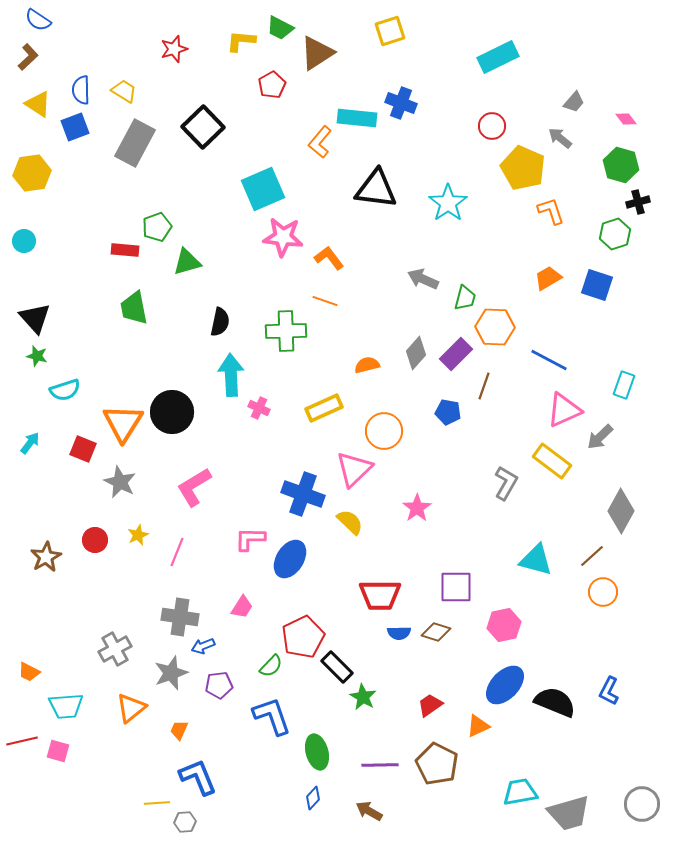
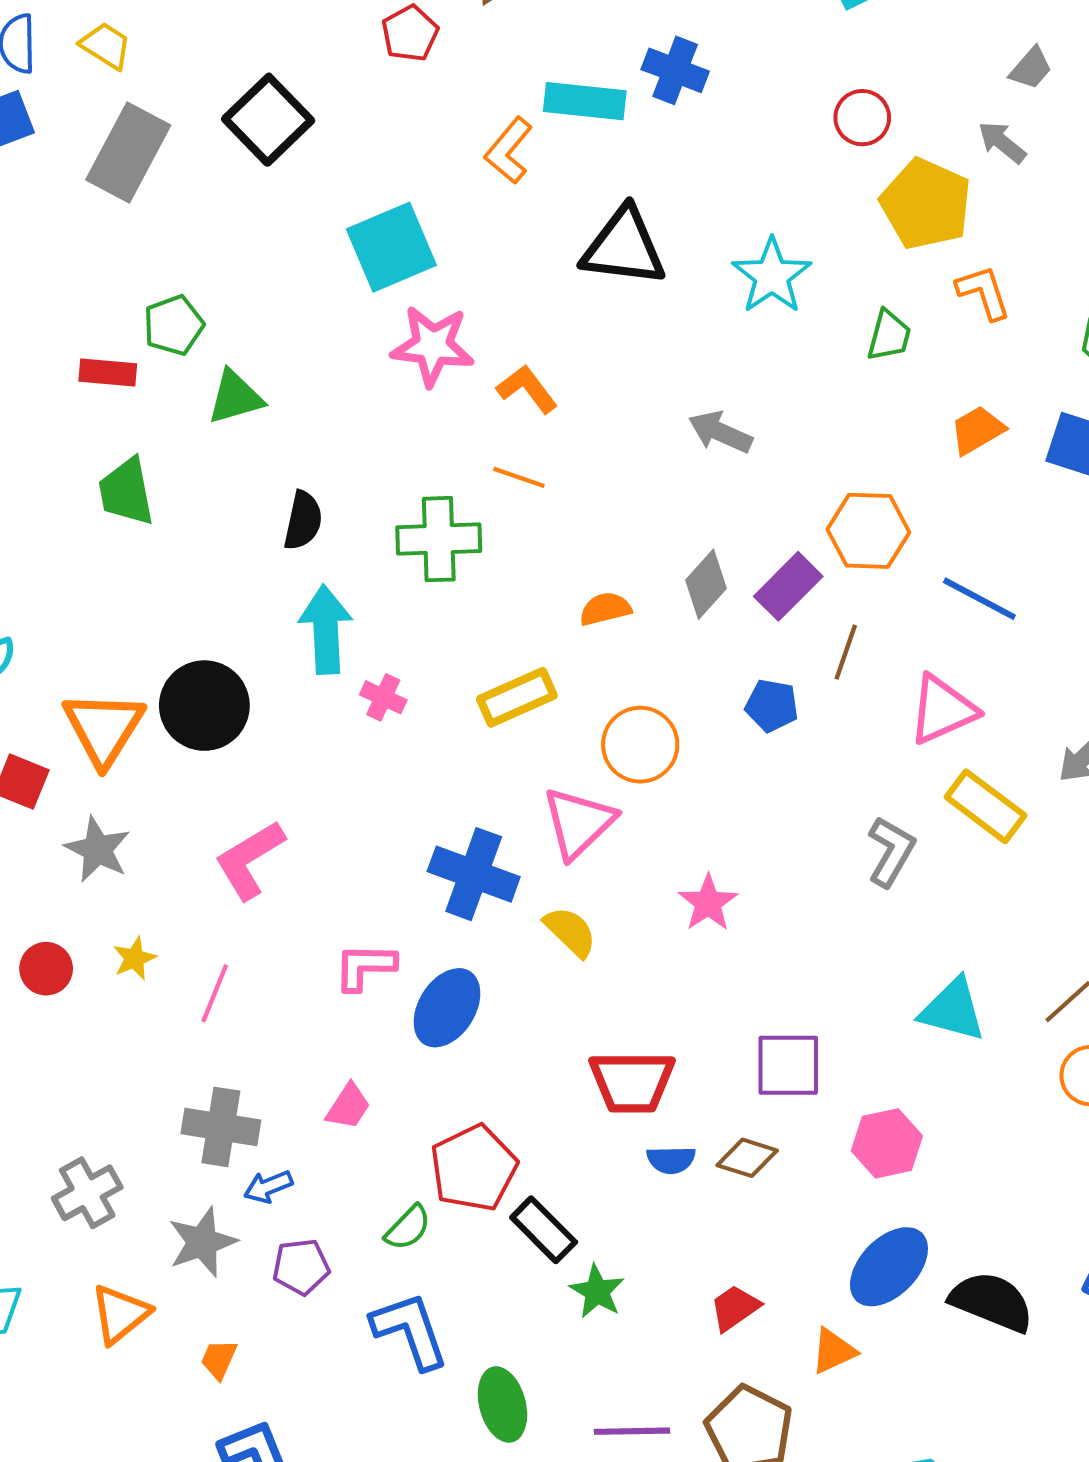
green trapezoid: (465, 298) -> (889, 336), moved
pink triangle: (564, 410) -> (942, 710), moved

